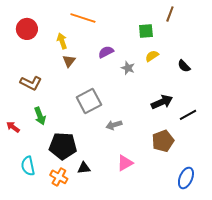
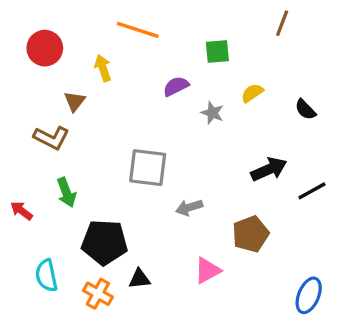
green square: (146, 31) -> (217, 51), moved
brown triangle: (69, 61) -> (75, 101), moved
gray square: (89, 101) -> (148, 168), turned 35
brown pentagon: (163, 141) -> (251, 234), moved

